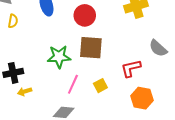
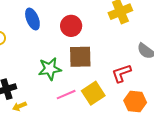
pink line: (73, 84) -> (66, 95), turned 48
yellow square: (100, 86) -> (93, 93), size x1.6

